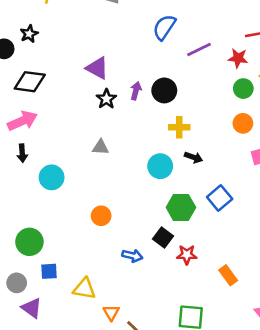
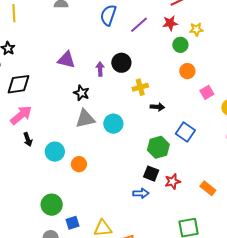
black star: (106, 99) -> (81, 93), moved
gray triangle: (100, 147) -> (85, 119), size x1.5
cyan circle: (160, 166) -> (113, 124), moved
orange circle: (101, 216) -> (79, 164), moved
blue arrow: (132, 256) -> (141, 193), moved

